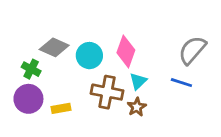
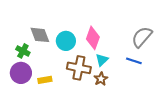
gray diamond: (54, 47) -> (40, 35), turned 45

